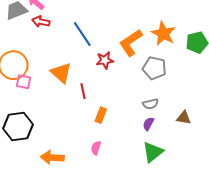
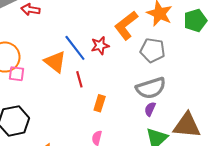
blue line: (82, 34) -> (75, 48), moved
gray semicircle: (150, 104) -> (151, 88), size x1.8
brown triangle: (184, 118) -> (187, 125), moved, size x1.8

